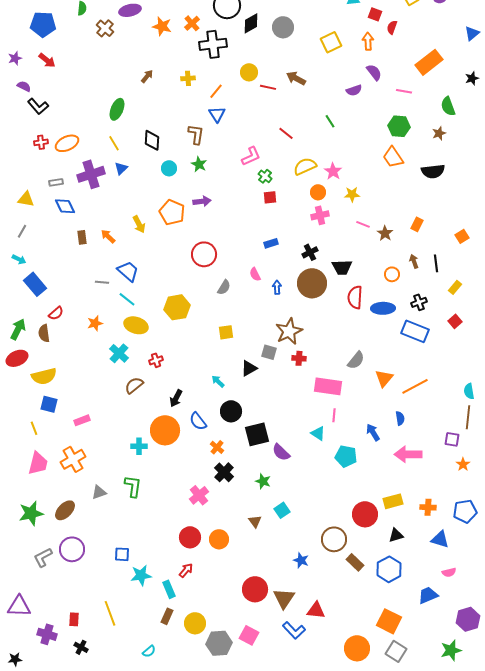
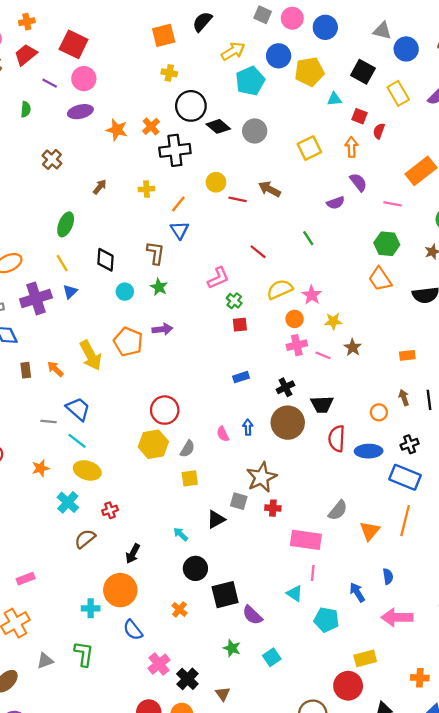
black diamond: (251, 23) -> (218, 126), turned 70
brown cross: (105, 28) -> (52, 159), moved
yellow arrow: (139, 224) -> (91, 355), size x1.5
pink line: (363, 224) -> (323, 355), moved
orange rectangle: (417, 224) -> (407, 355), turned 56
brown star: (385, 233) -> (353, 347), moved
red circle: (204, 254) -> (165, 410), moved
pink semicircle: (255, 274) -> (223, 434), moved
gray semicircle: (224, 287) -> (187, 449), moved
yellow hexagon: (177, 307) -> (153, 444), moved
orange line: (415, 386) -> (405, 521), moved, turned -48
blue semicircle: (198, 421) -> (133, 630), moved
black cross: (224, 472) -> (187, 679), moved
yellow rectangle: (393, 501) -> (365, 658), moved
cyan square: (282, 510) -> (272, 657), moved

